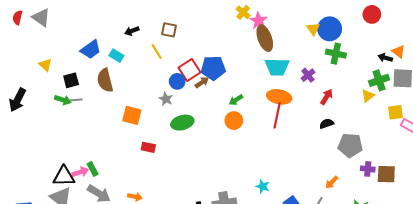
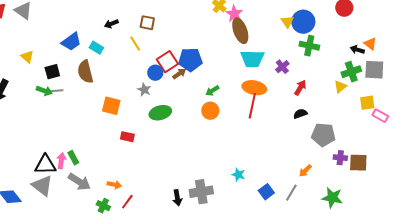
pink arrow: (80, 172) -> (61, 161), turned -63

